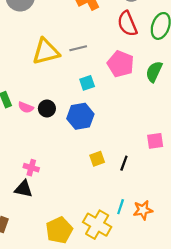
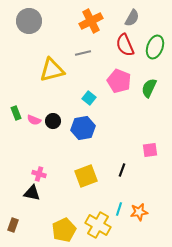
gray line: (78, 48) -> (83, 53), moved
cyan square: (87, 83) -> (89, 98), turned -32
yellow square: (97, 159) -> (86, 176), moved, size x1.6

